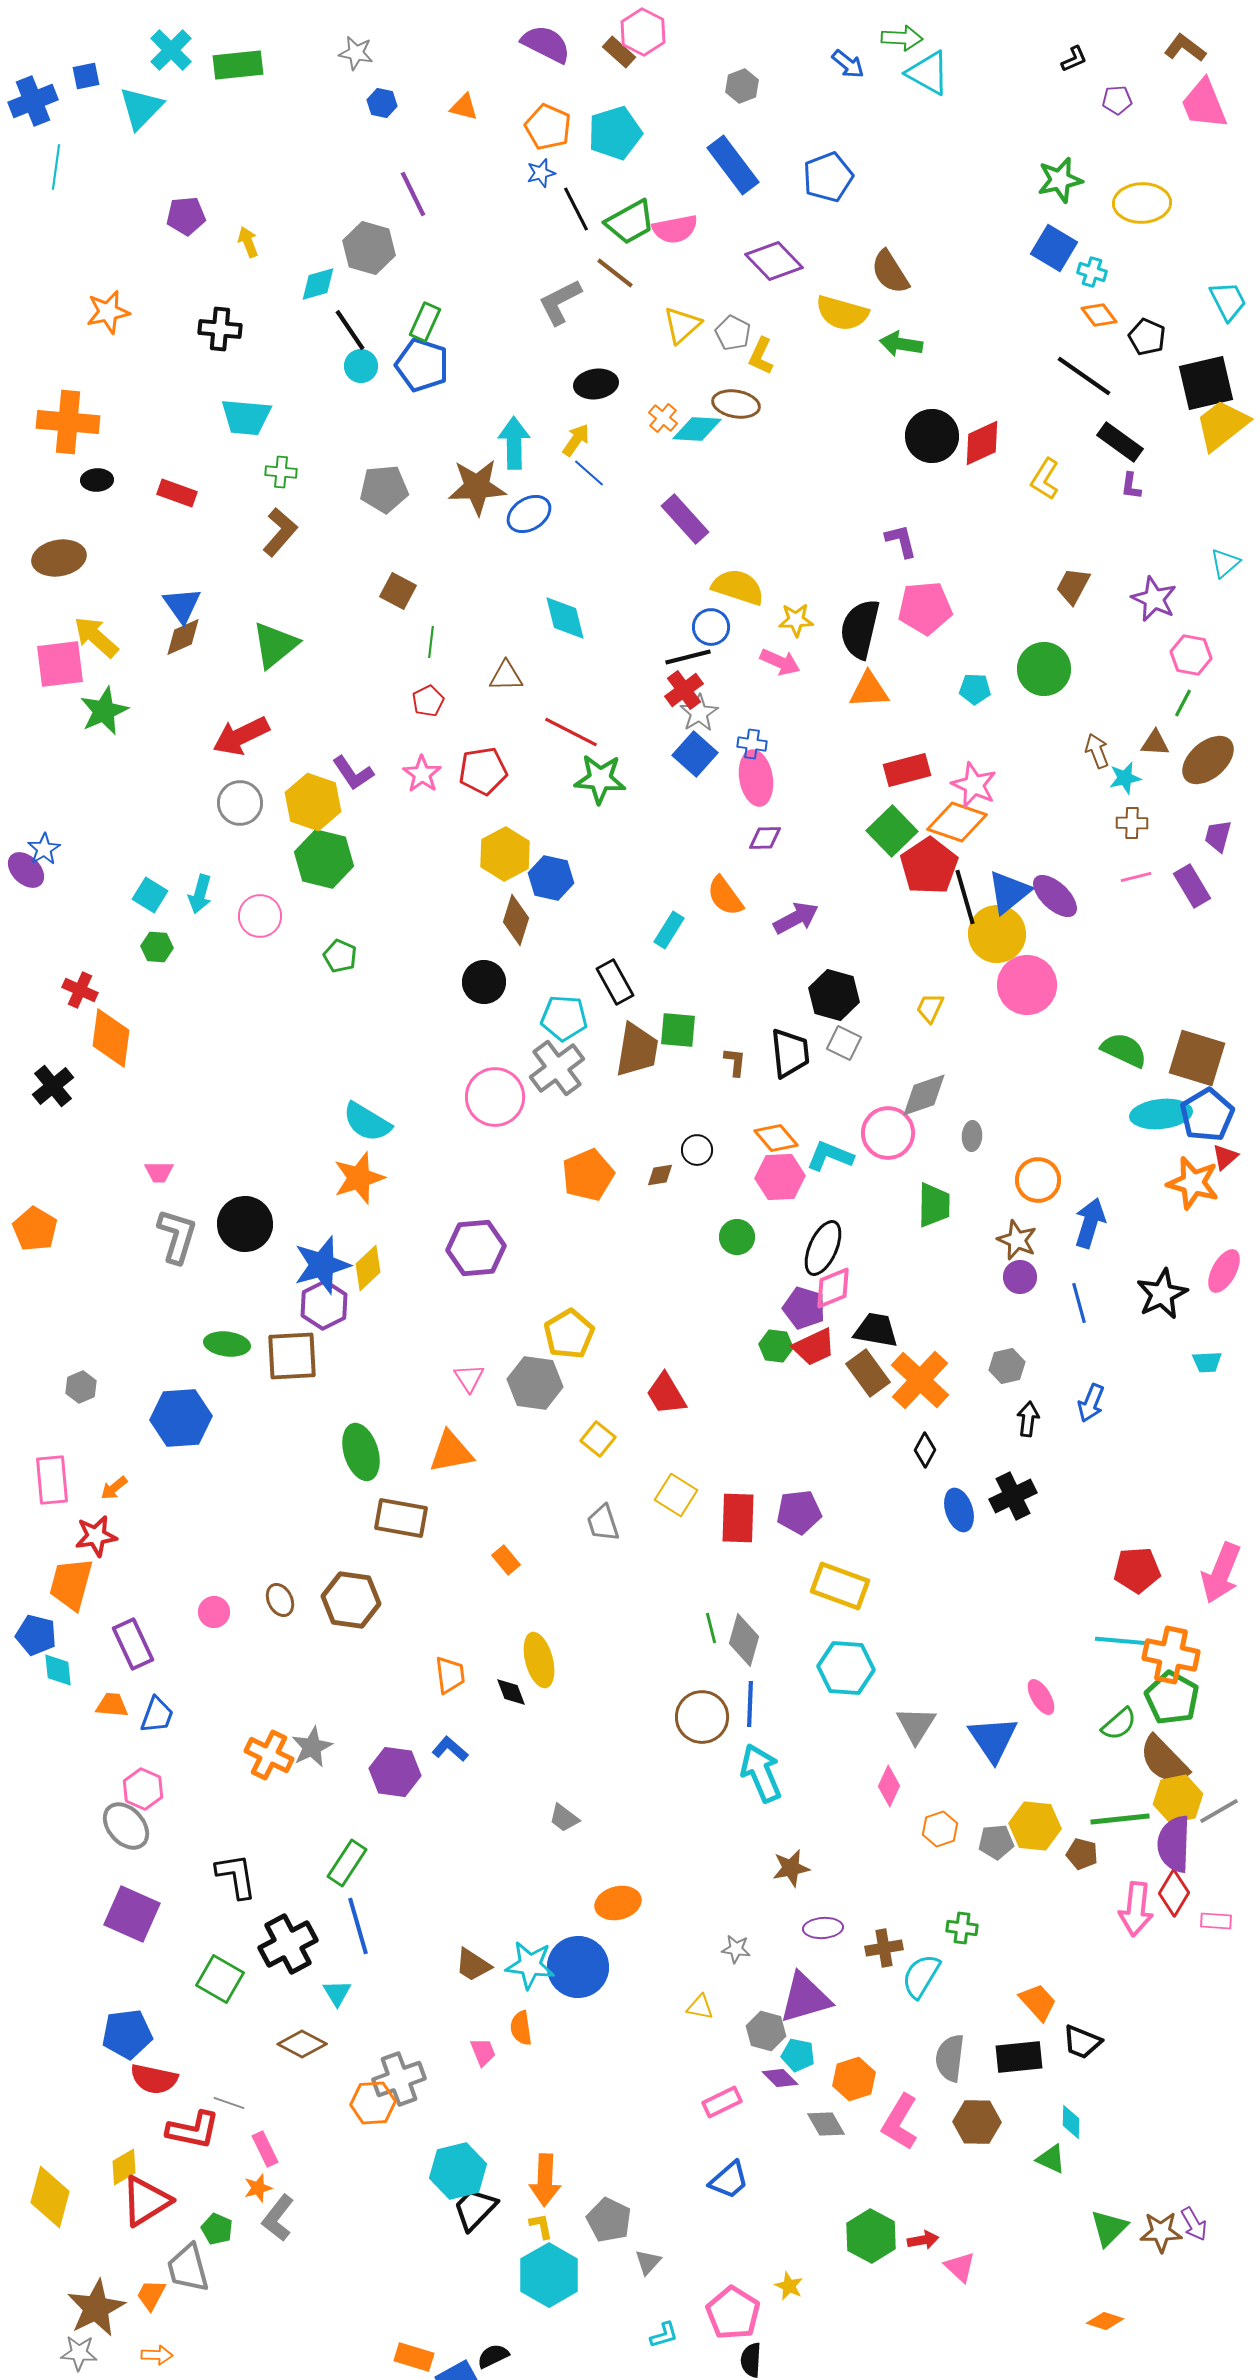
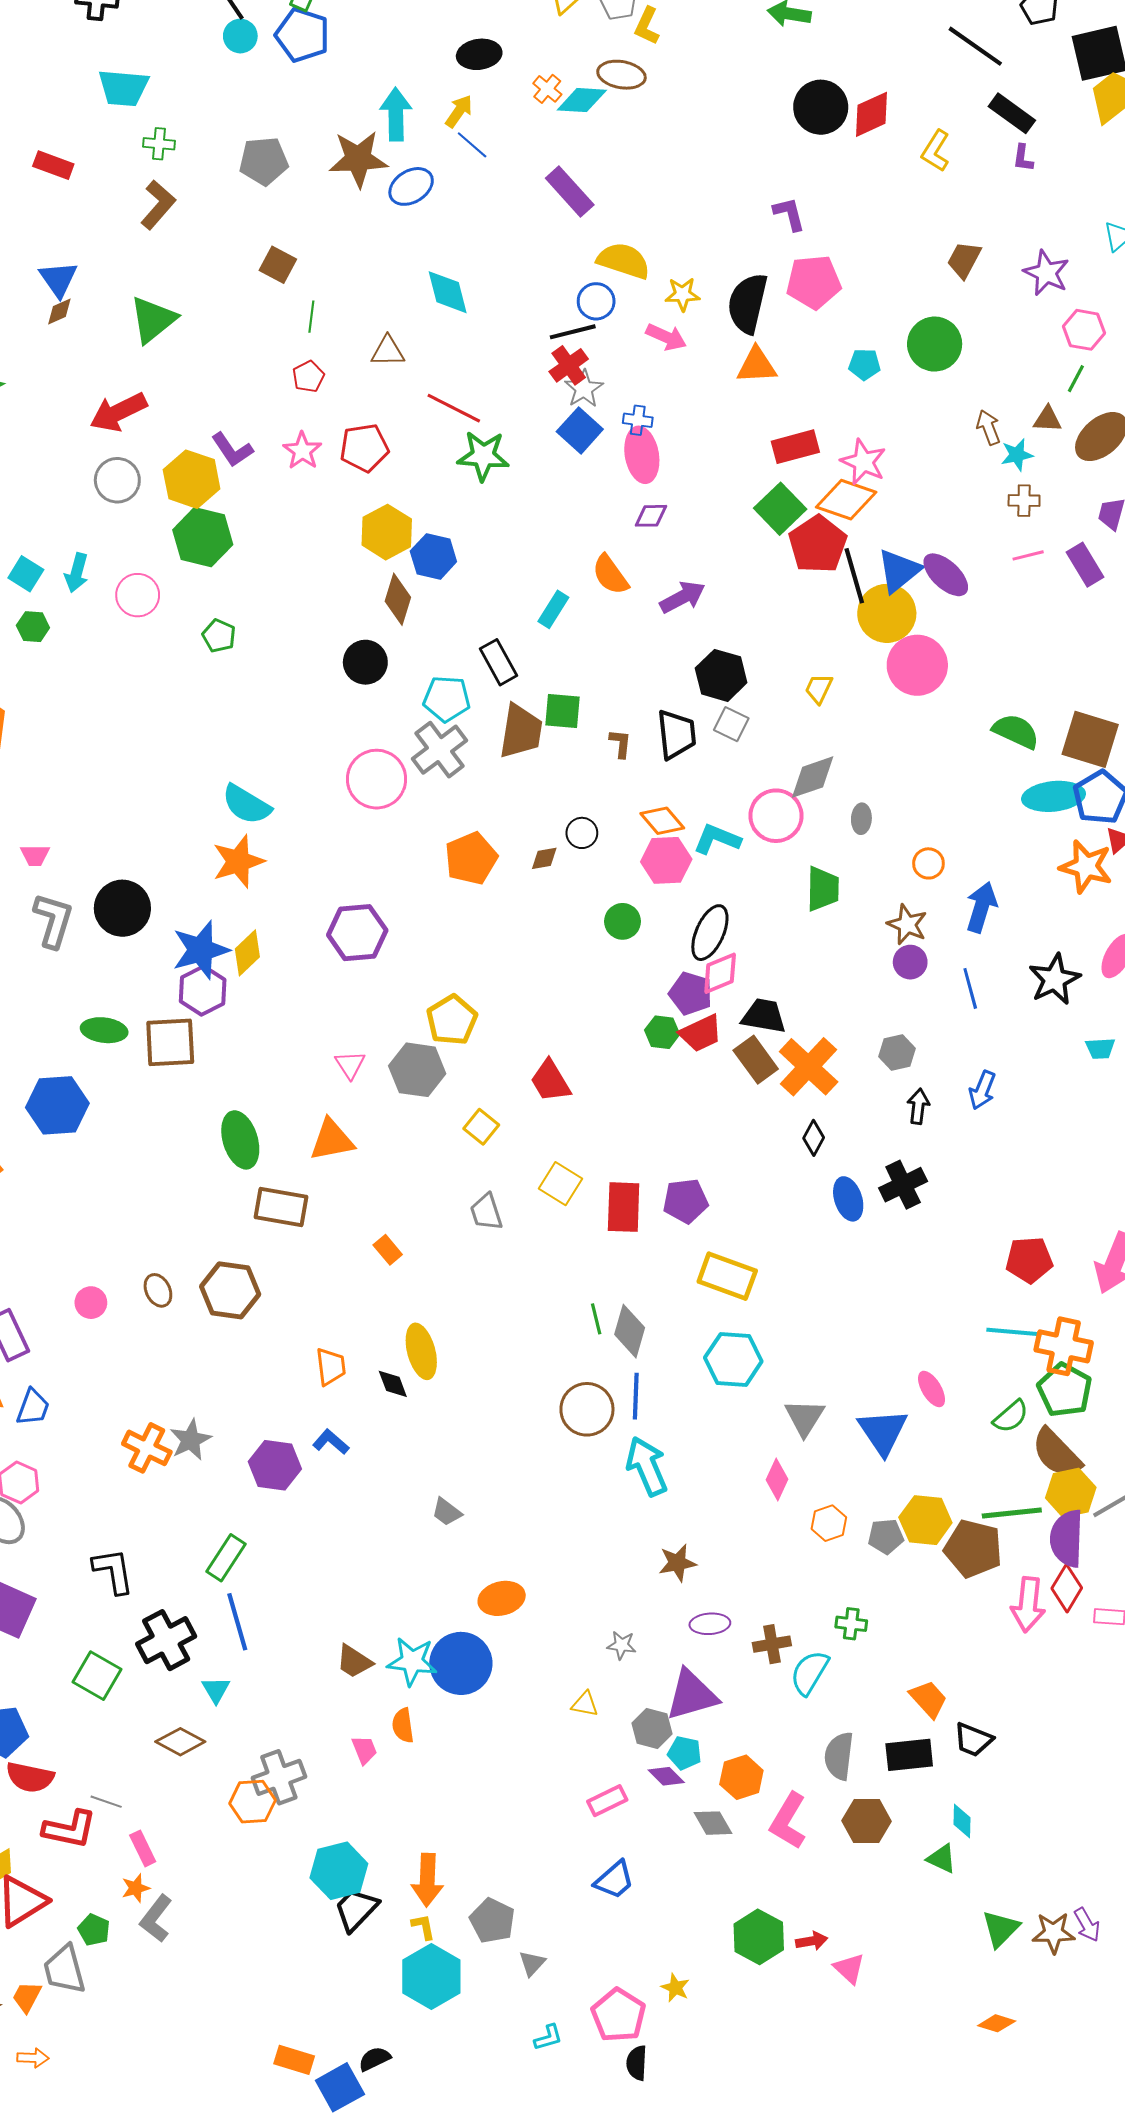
brown diamond: (183, 637) -> (59, 311), size x0.7
orange circle: (1038, 1180) -> (928, 863), size x0.7
brown pentagon: (1082, 1854) -> (973, 1549), size x1.8

